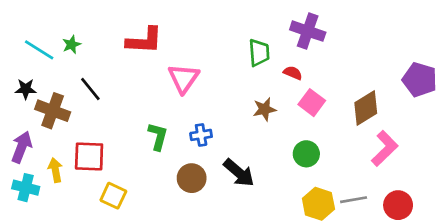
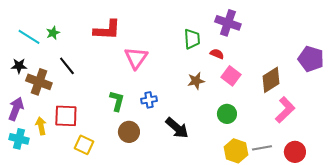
brown circle: (192, 178) -> (129, 132), moved

